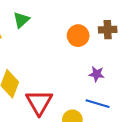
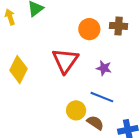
red triangle: (39, 102) -> (65, 61), moved

